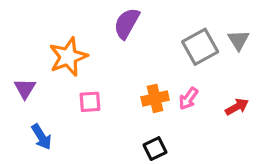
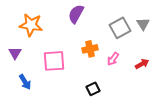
orange star: (68, 57) -> (31, 25), moved, turned 30
orange cross: (155, 98) -> (90, 49), moved
pink square: (90, 102) -> (54, 61), size x1.6

